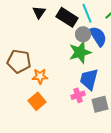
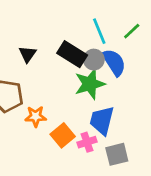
black triangle: (39, 12) -> (27, 54), moved
black rectangle: (67, 17) -> (72, 54), moved
orange square: (37, 101) -> (63, 135), moved

